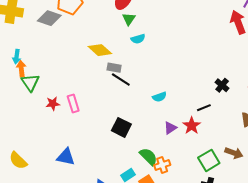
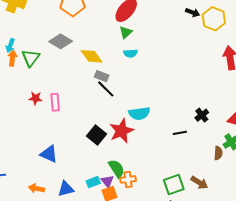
gray diamond: (49, 18) -> (61, 41), moved
green triangle: (30, 82) -> (31, 58), moved
cyan semicircle: (159, 97) -> (139, 113), size x1.5
red star: (192, 126) -> (121, 131), moved, size x1.4
purple triangle: (170, 128) -> (107, 181), moved, turned -48
blue triangle: (66, 157) -> (49, 154), moved

